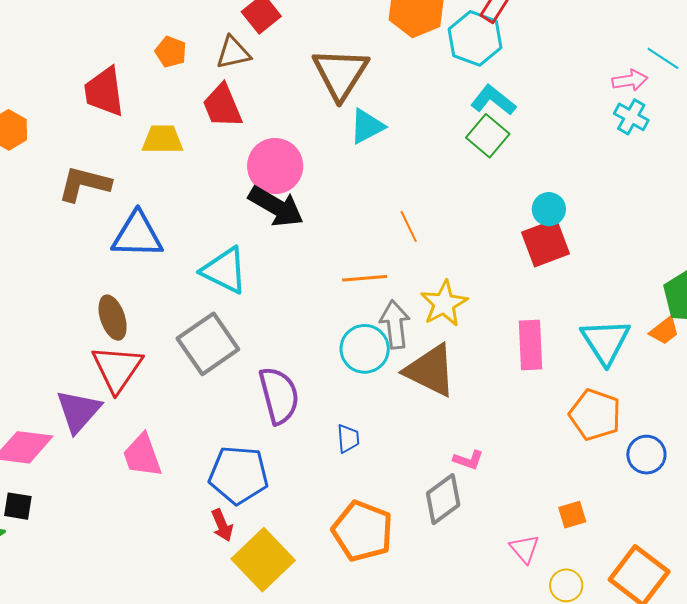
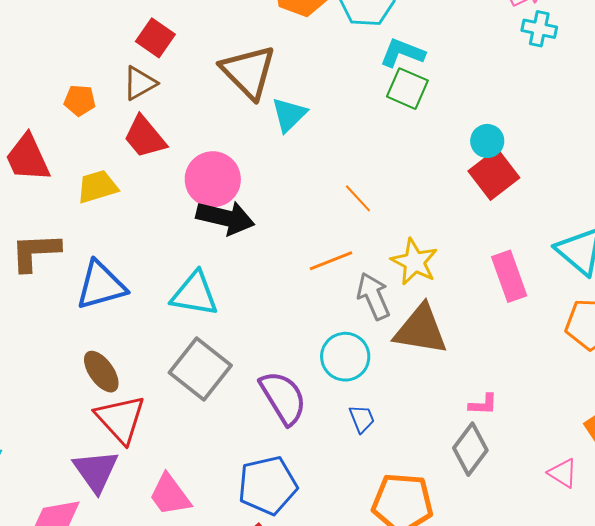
cyan circle: (365, 349) -> (345, 357), moved

